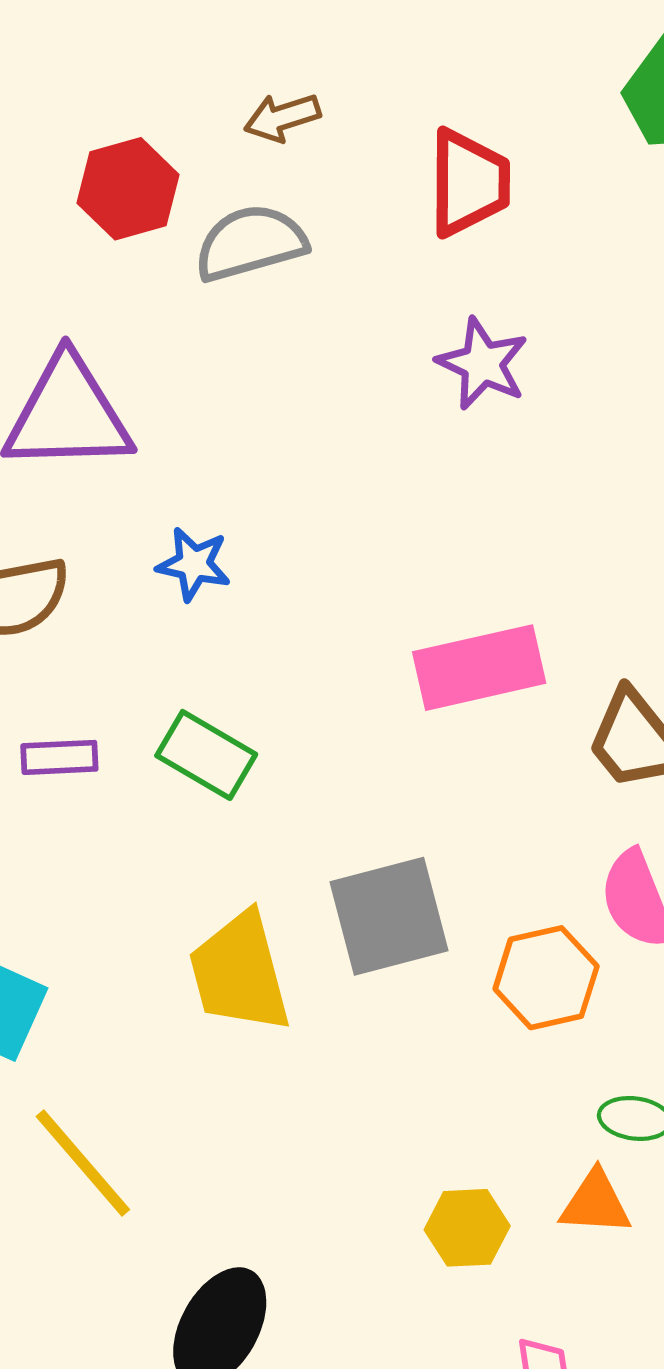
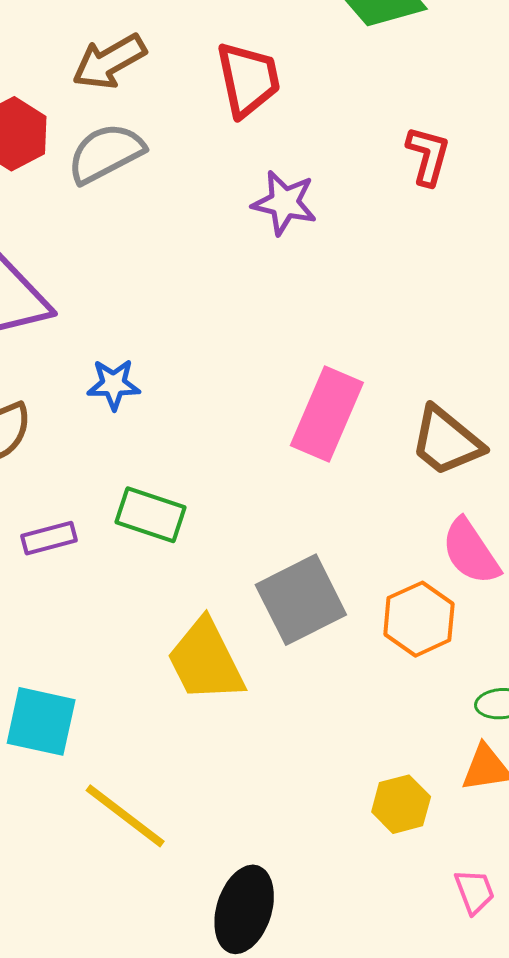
brown arrow: (282, 118) -> (109, 62), size x1.4
pink rectangle: (479, 668) -> (327, 414), turned -42

